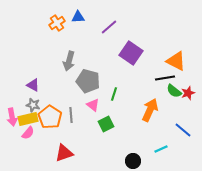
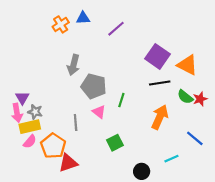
purple square: (131, 53) -> (158, 56), moved
black line: (165, 78) -> (160, 83), moved
purple triangle: (33, 85) -> (22, 98), moved, turned 32
pink arrow: (12, 117) -> (17, 113), moved
orange pentagon: (50, 117) -> (53, 146), moved
green square: (106, 124) -> (115, 143), moved

